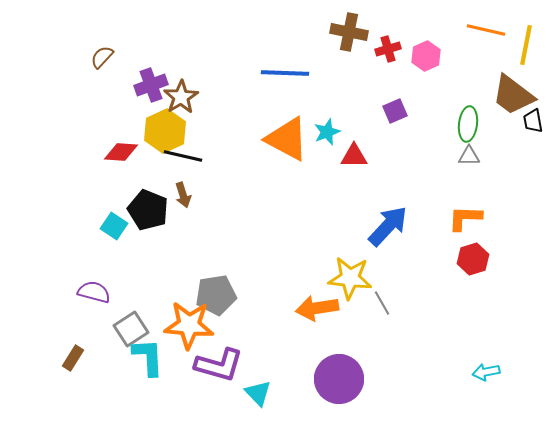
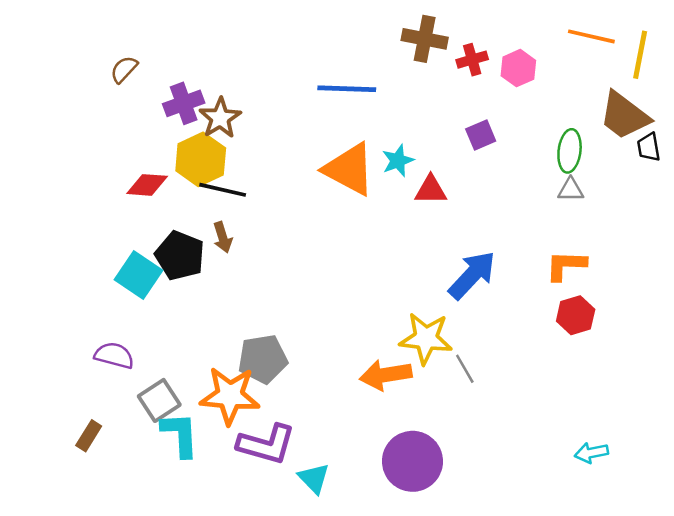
cyan square: (114, 226) -> (139, 275), size x1.4

